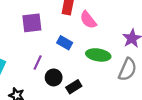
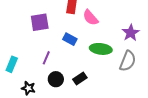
black circle: (54, 77) -> (56, 79), moved

